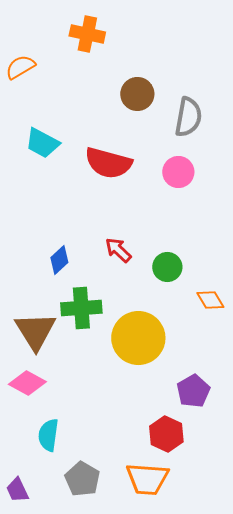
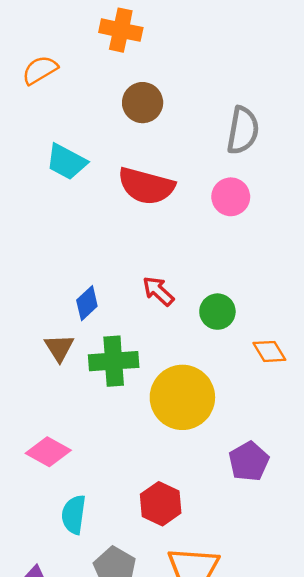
brown circle: (137, 94) -> (143, 103), moved
brown triangle: (35, 331) -> (59, 348), moved, size x0.6
red hexagon: (166, 434) -> (161, 504), moved

